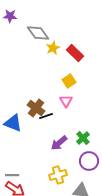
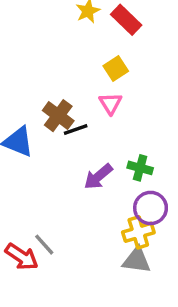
green cross: (83, 138) -> (140, 168), turned -32
gray line: (12, 175) -> (44, 245), moved, turned 48
yellow cross: (58, 175) -> (138, 232), moved

